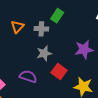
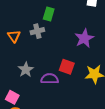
gray star: (44, 53) -> (26, 70), moved
purple semicircle: (28, 77) -> (50, 79), moved

